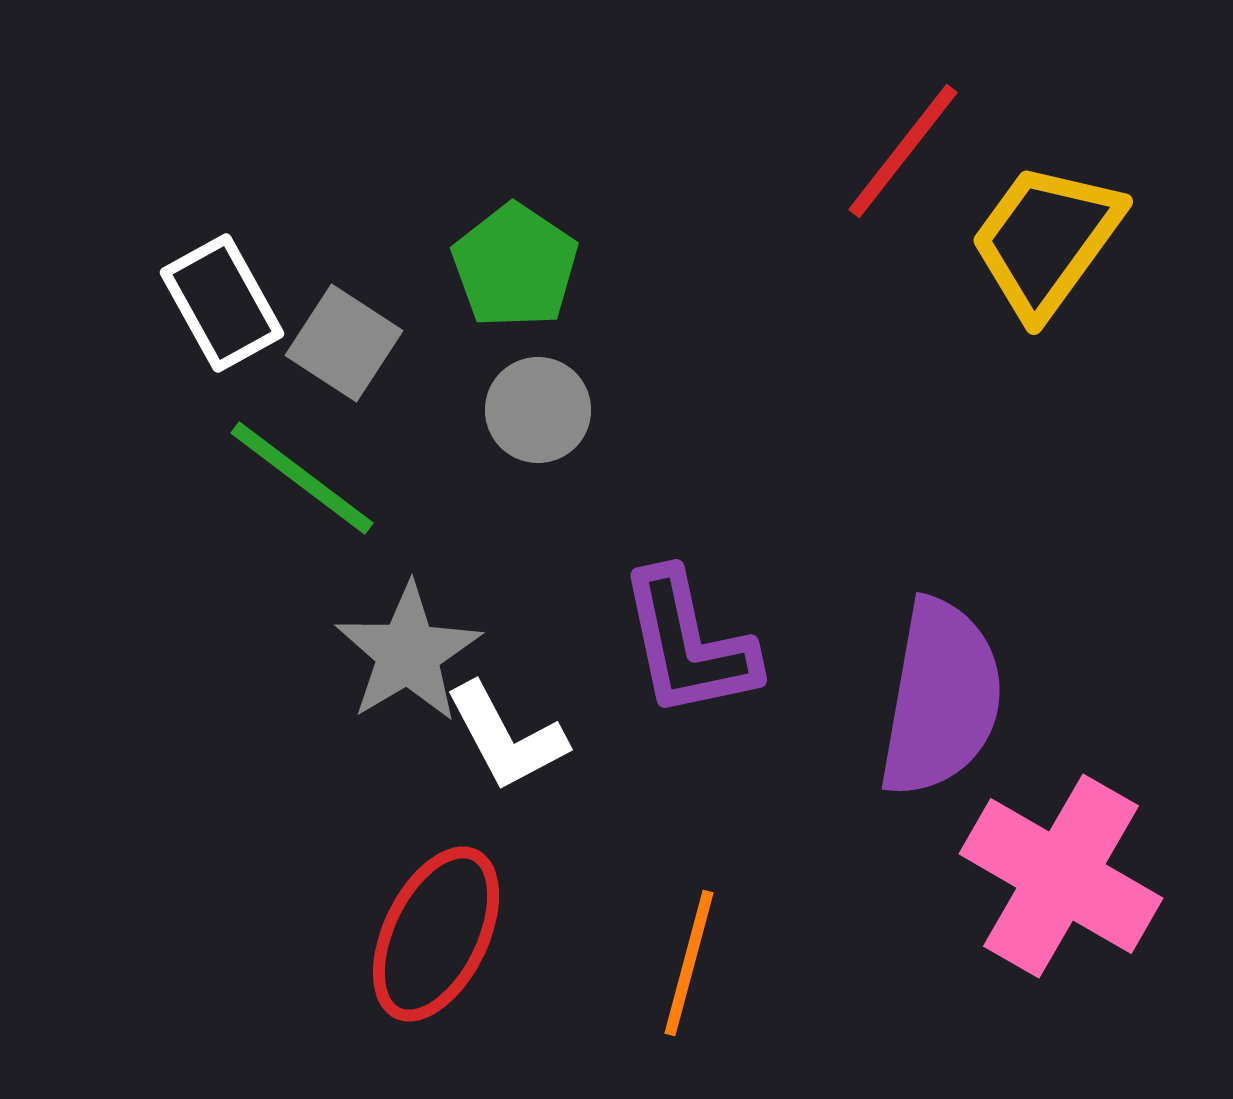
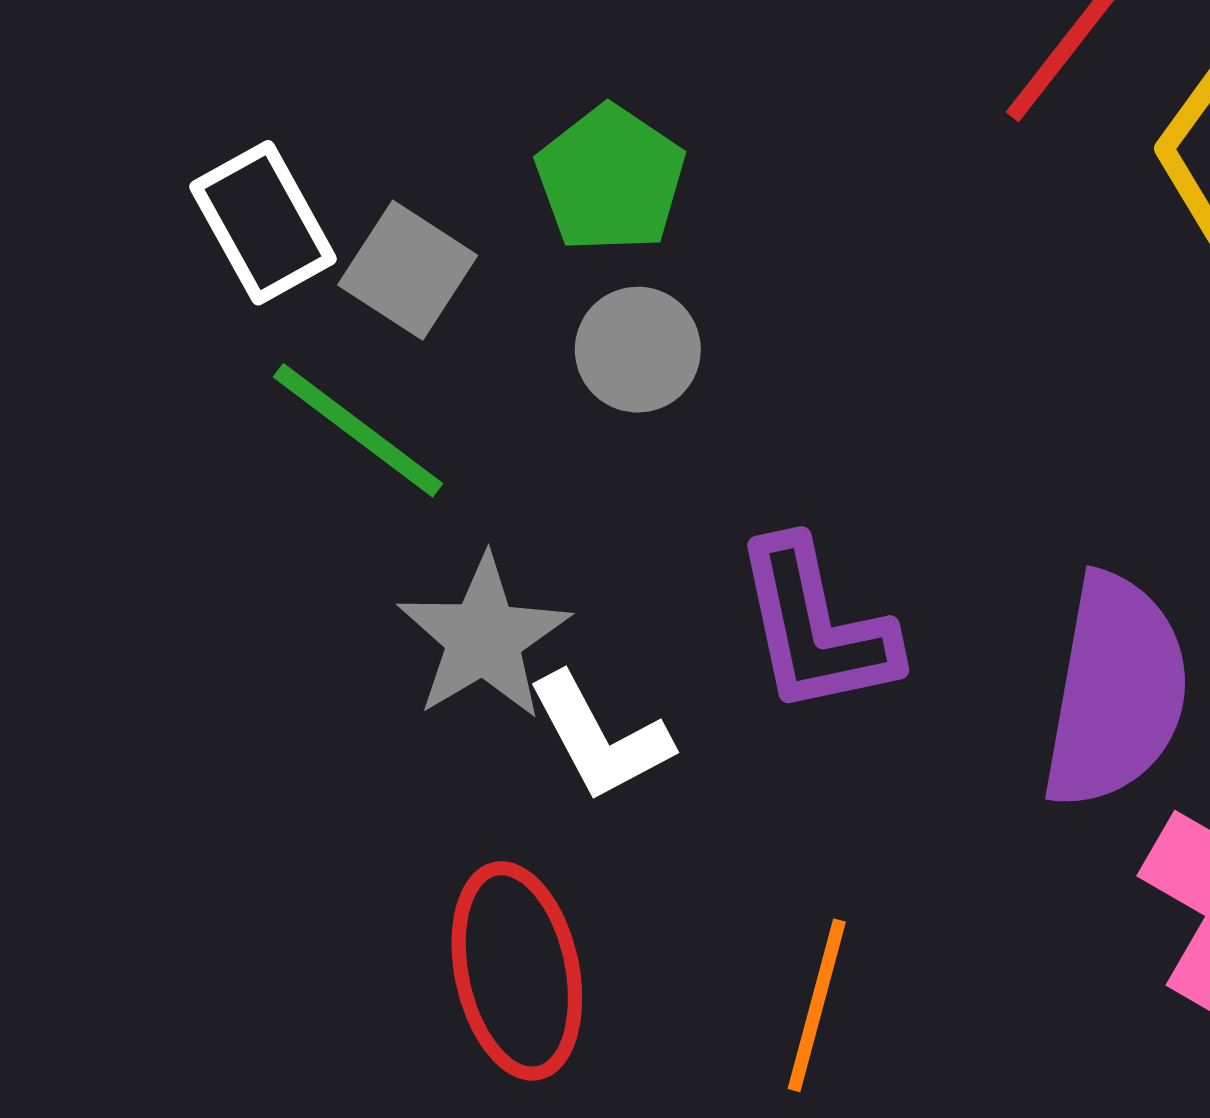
red ellipse: (436, 934) -> (517, 971), turned -38

